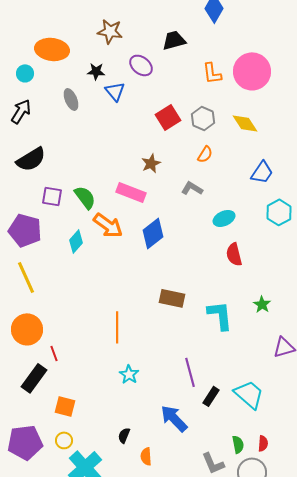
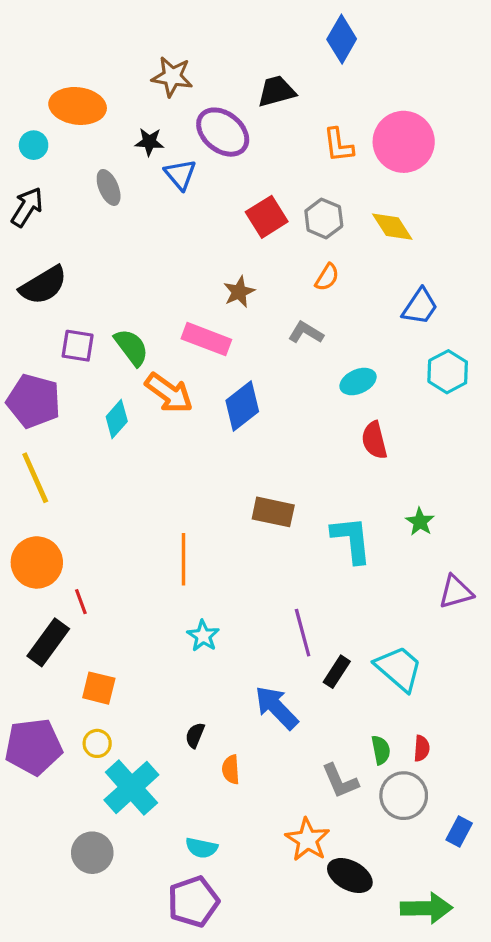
purple ellipse: (141, 65) -> (223, 132), size x1.4

